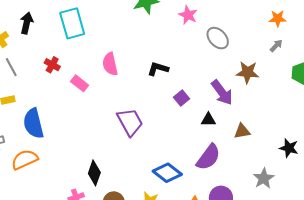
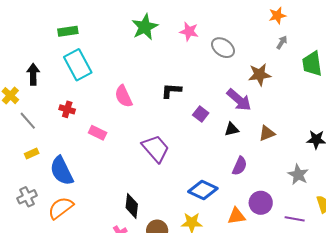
pink rectangle: (80, 83) -> (98, 133), moved
purple semicircle: (208, 157) -> (240, 166), size x0.7

